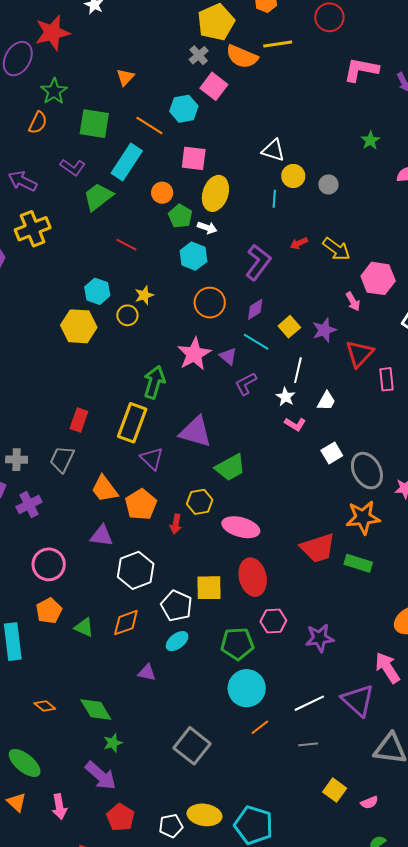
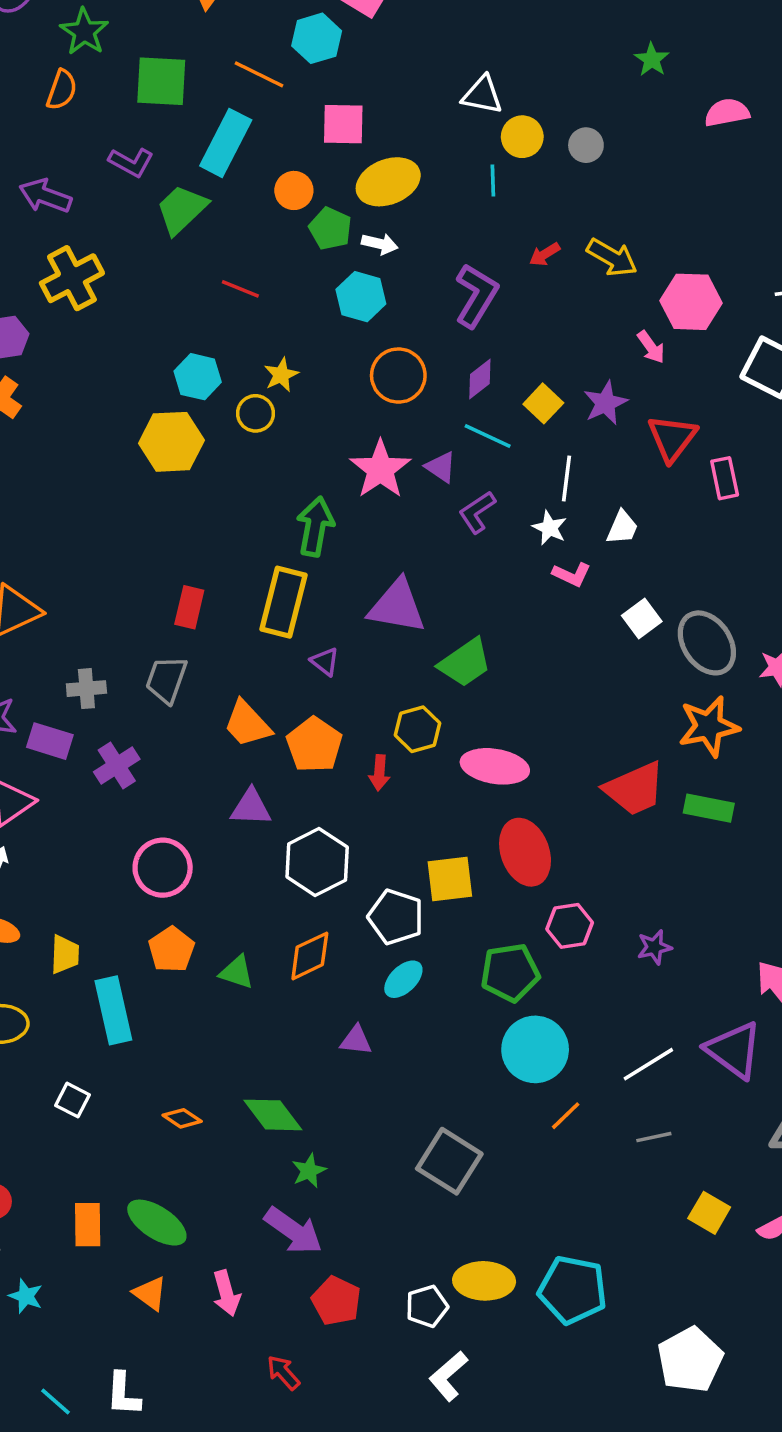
yellow ellipse: (215, 193) -> (388, 182), turned 56
purple triangle: (152, 458) -> (325, 662), size x0.7
purple star: (320, 638) -> (654, 947), size x0.7

